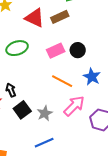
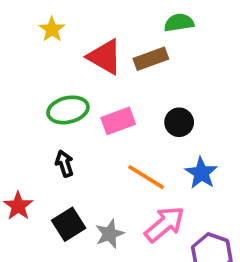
pink rectangle: (56, 51) -> (118, 121), moved
black arrow: (11, 90) -> (64, 164), moved

